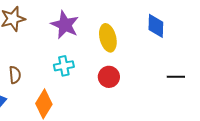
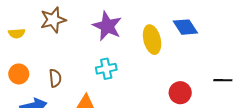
blue diamond: (156, 26) -> (185, 27), moved, turned -35
red circle: (109, 77) -> (180, 93), moved

